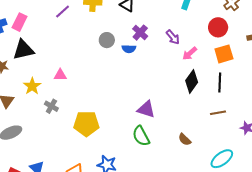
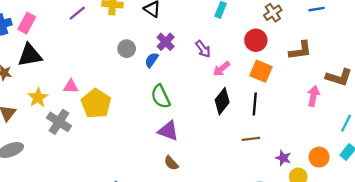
blue semicircle: (129, 49) -> (152, 60), turned 120
orange square: (224, 54) -> (261, 71), turned 36
gray cross: (51, 106) -> (59, 122), size x1.5
yellow pentagon: (86, 124) -> (96, 104), moved, turned 30
green semicircle: (141, 136) -> (161, 97), moved
brown semicircle: (185, 139) -> (171, 163), moved

